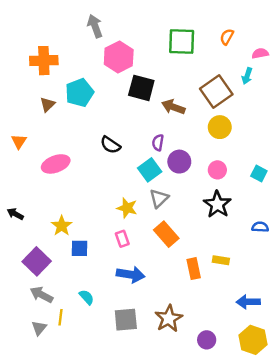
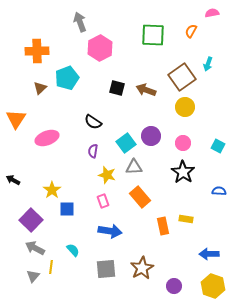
pink semicircle: (260, 53) -> (212, 13), moved
black square: (141, 88) -> (117, 88), moved, size x0.7
orange triangle: (19, 141) -> (16, 119), size x1.5
purple semicircle: (158, 143) -> (93, 151), moved
gray triangle: (159, 198) -> (134, 167), turned 42

